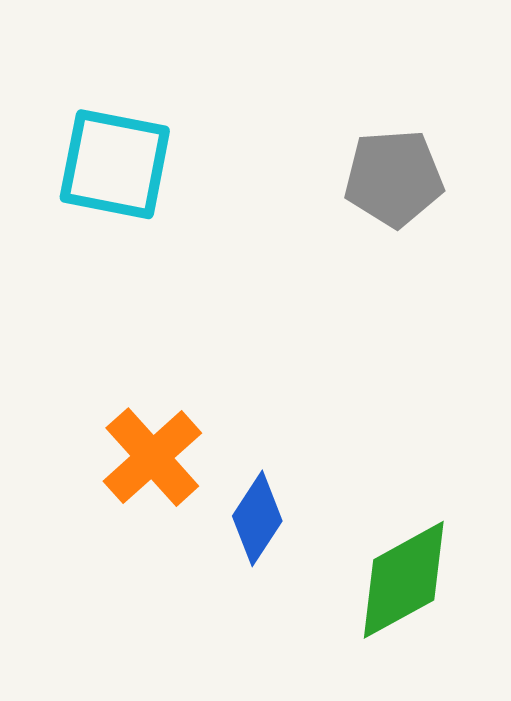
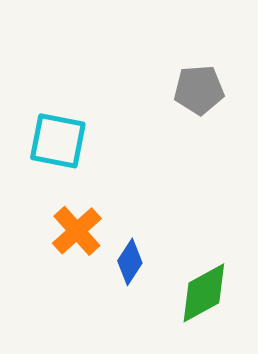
cyan square: (115, 164) -> (58, 141), moved

